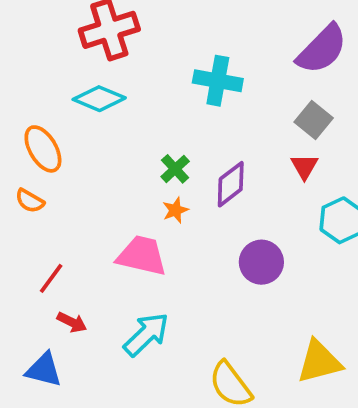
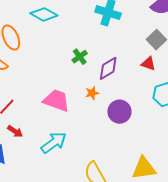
red triangle: (304, 166) -> (148, 64), turned -49
orange star: (175, 210) -> (92, 93), moved

